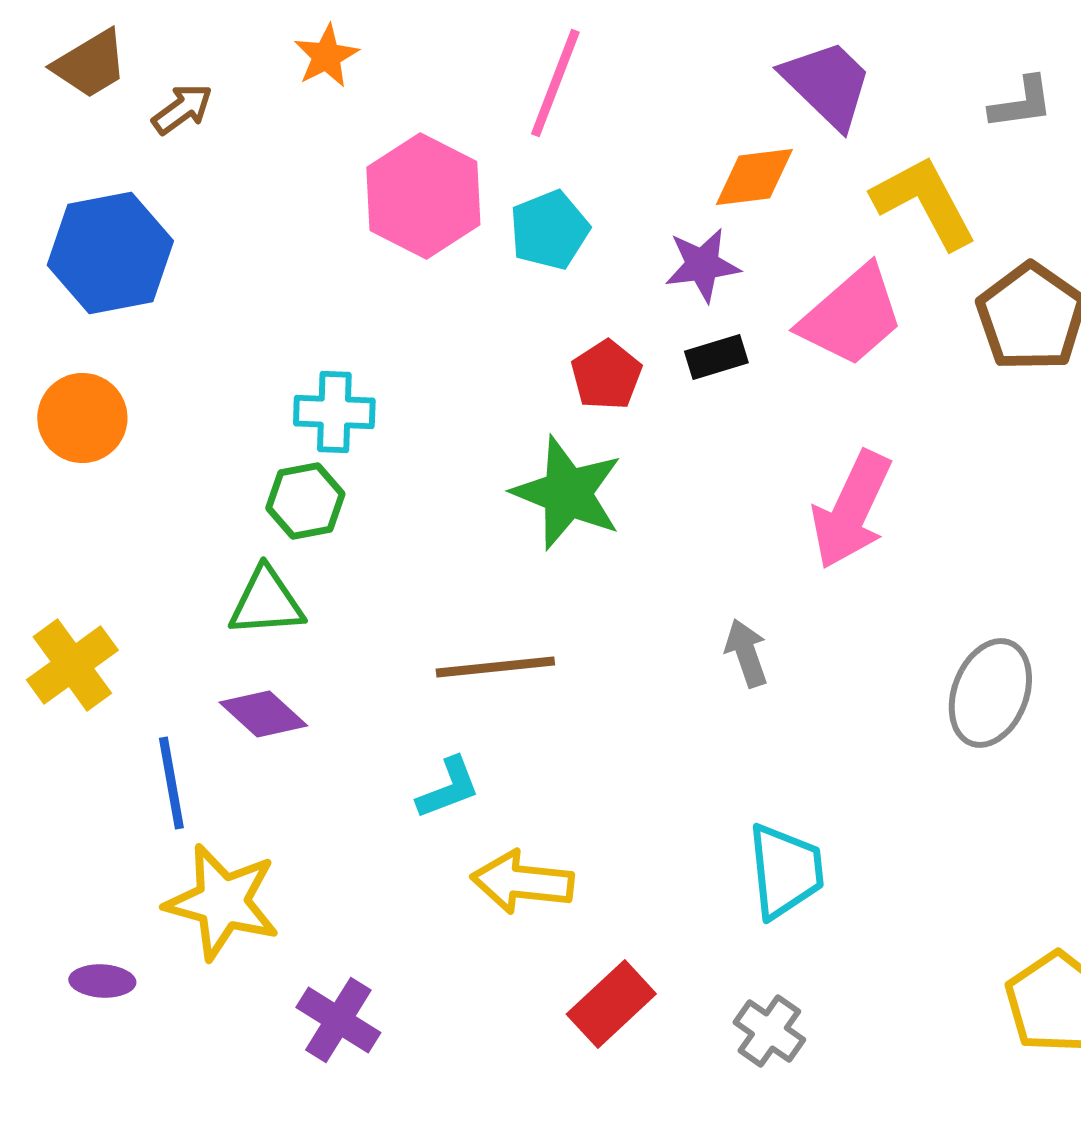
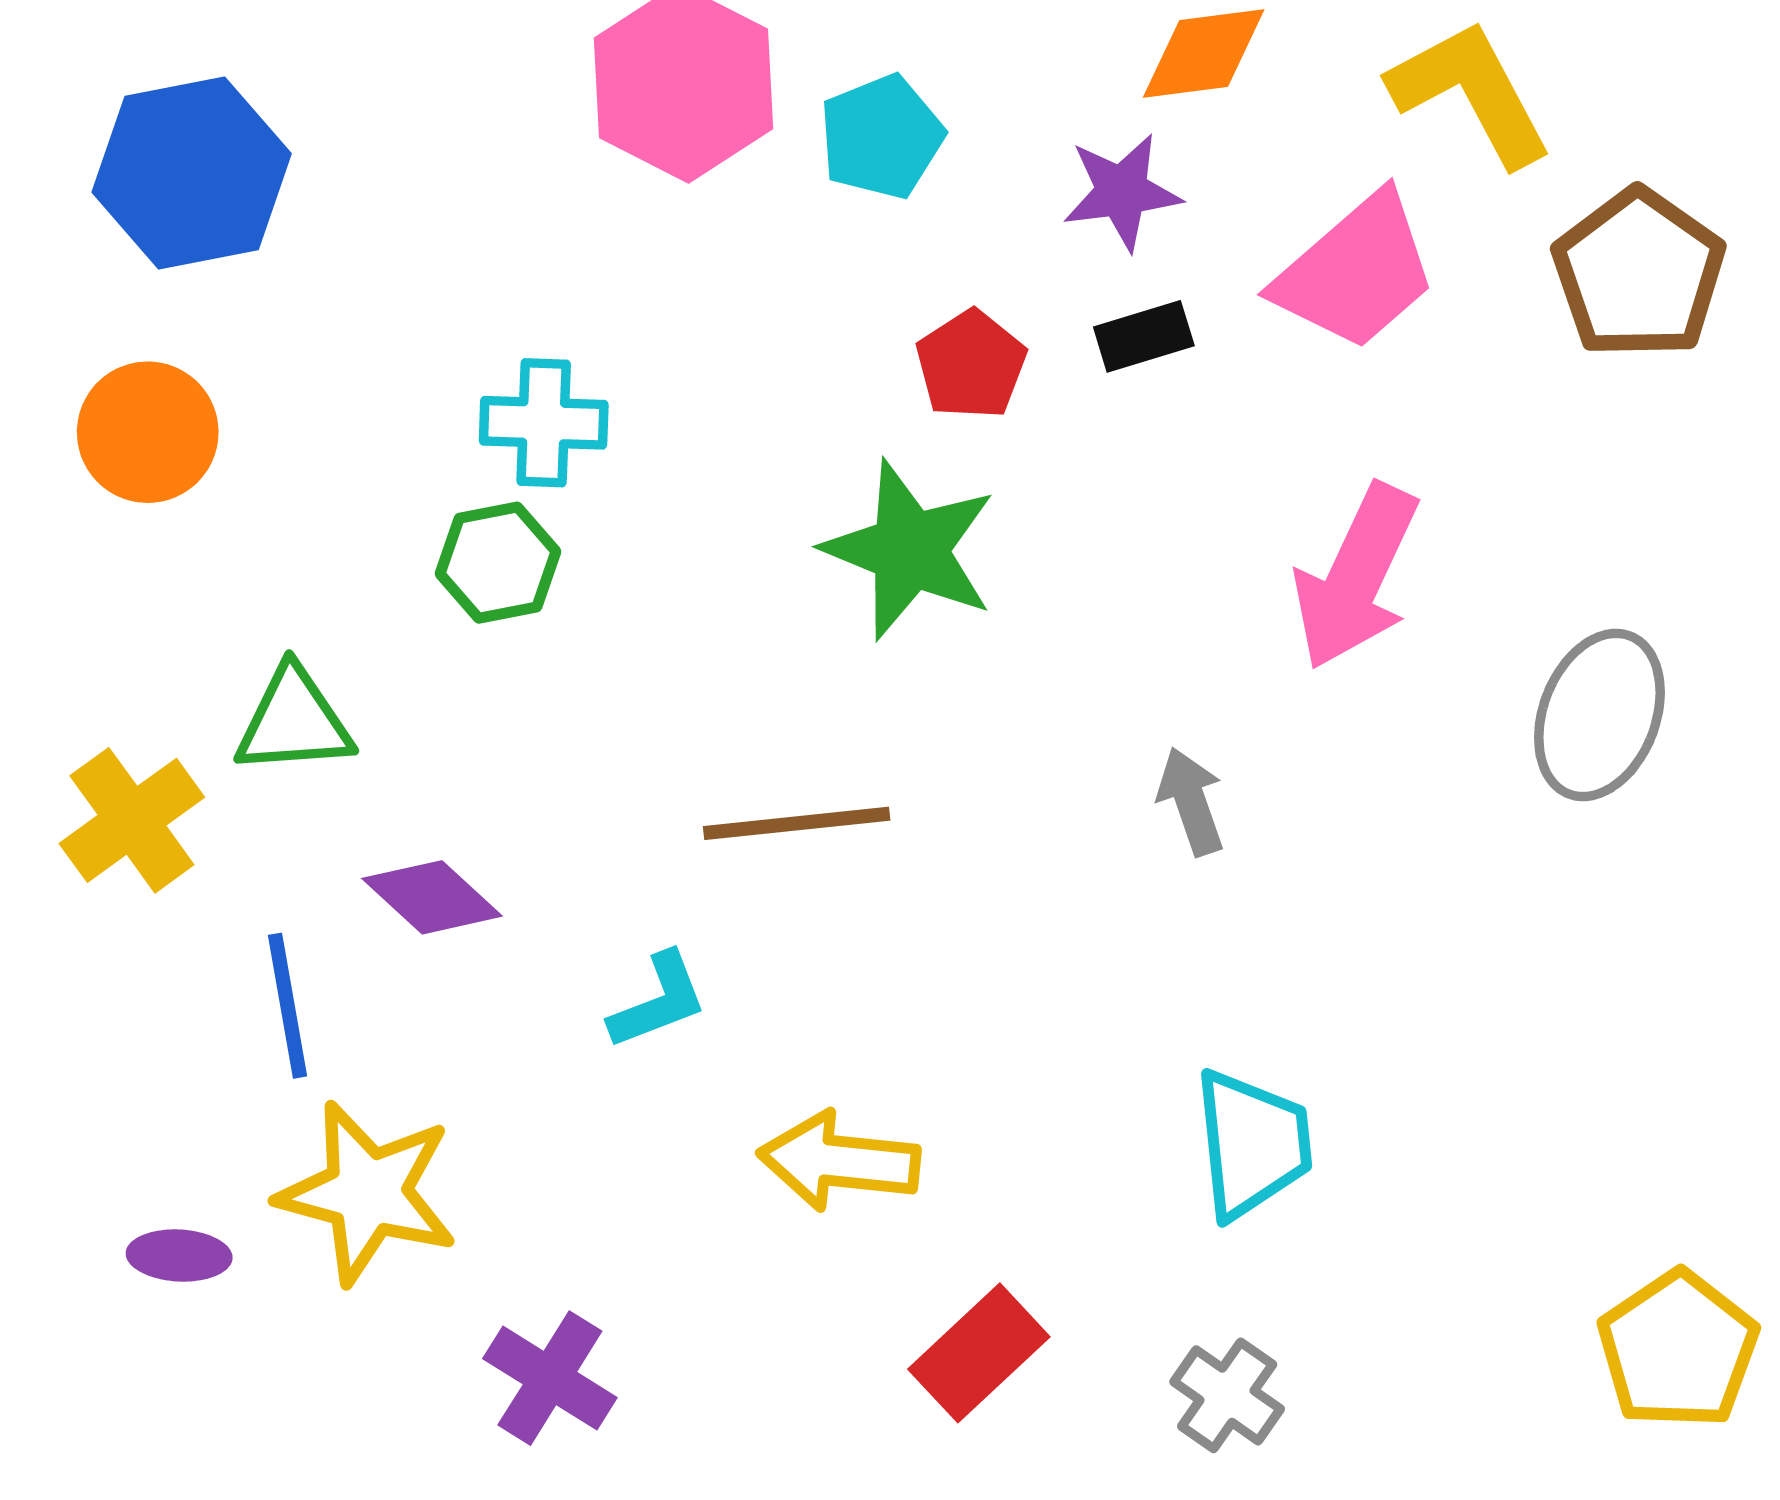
green triangle: (266, 602) -> (294, 721), moved
gray ellipse: (990, 693) -> (1599, 715), moved
cyan L-shape: (448, 788) -> (658, 1001), moved
purple ellipse: (102, 981) -> (179, 1256), moved

